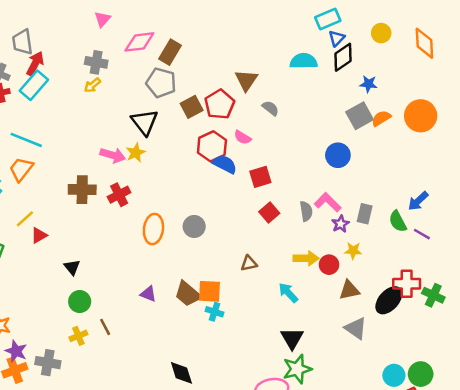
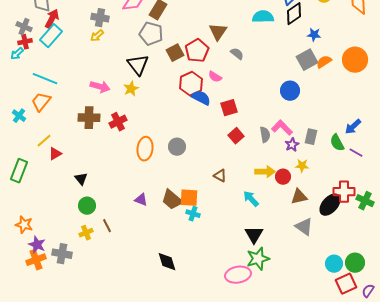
pink arrow: (113, 155) -> (100, 87), moved
brown triangle: (249, 263) -> (220, 176), turned 40

